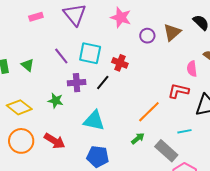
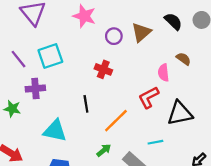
cyan square: (90, 53) -> (50, 56), turned -30
red cross: (120, 63) -> (103, 69), moved
black line: (103, 83) -> (86, 104), moved, turned -49
red L-shape: (178, 91) -> (149, 97), turned -40

